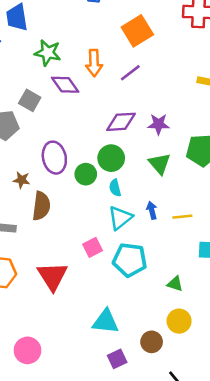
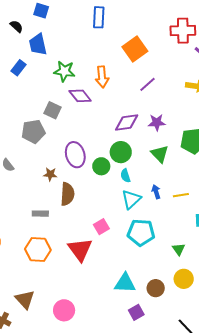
purple line: (130, 73) -> (147, 84), moved
pink square: (93, 247) -> (101, 227), moved
green triangle: (175, 284) -> (179, 249), turned 40
brown circle: (152, 342) -> (156, 288), moved

